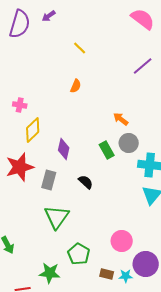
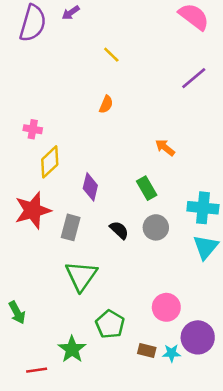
gray circle: (129, 143) -> (156, 227), moved
green star: (50, 273) -> (72, 349), turned 30

